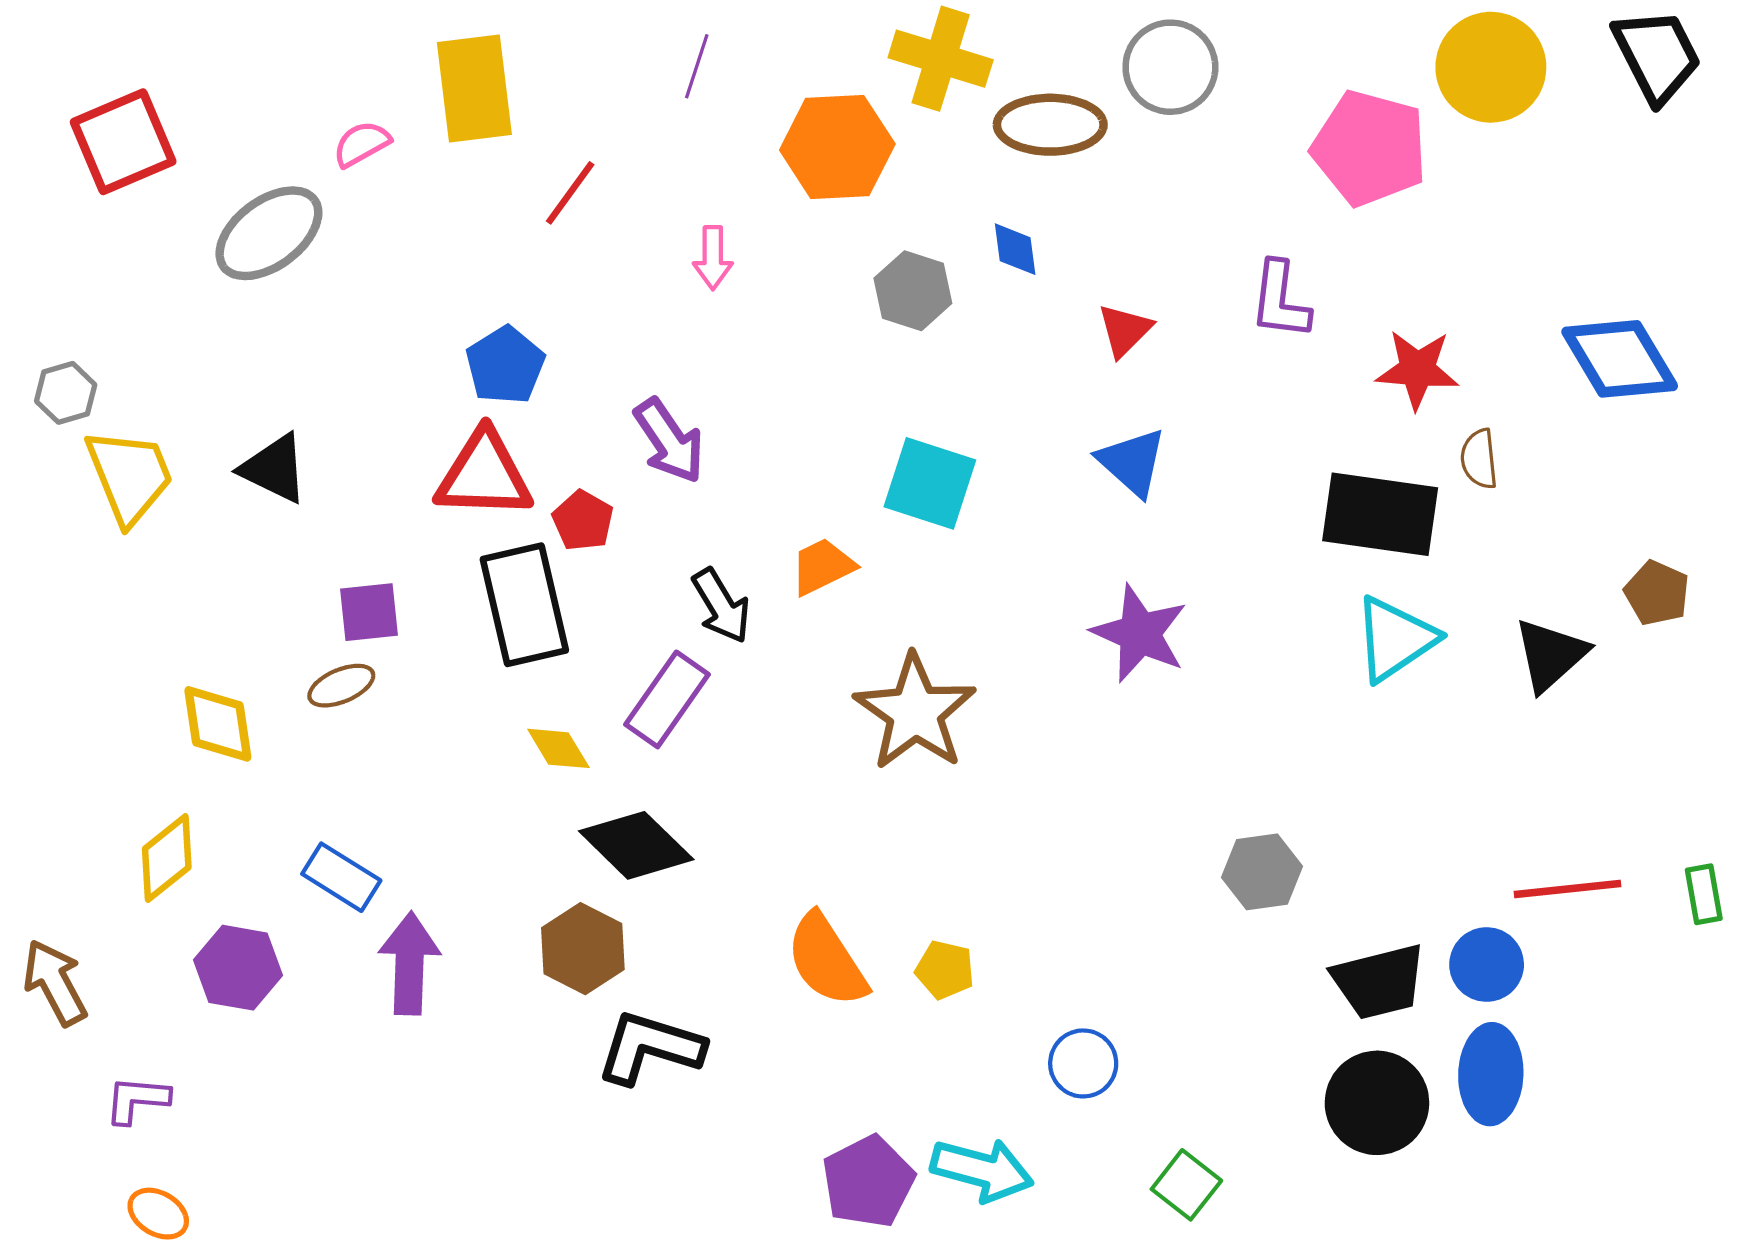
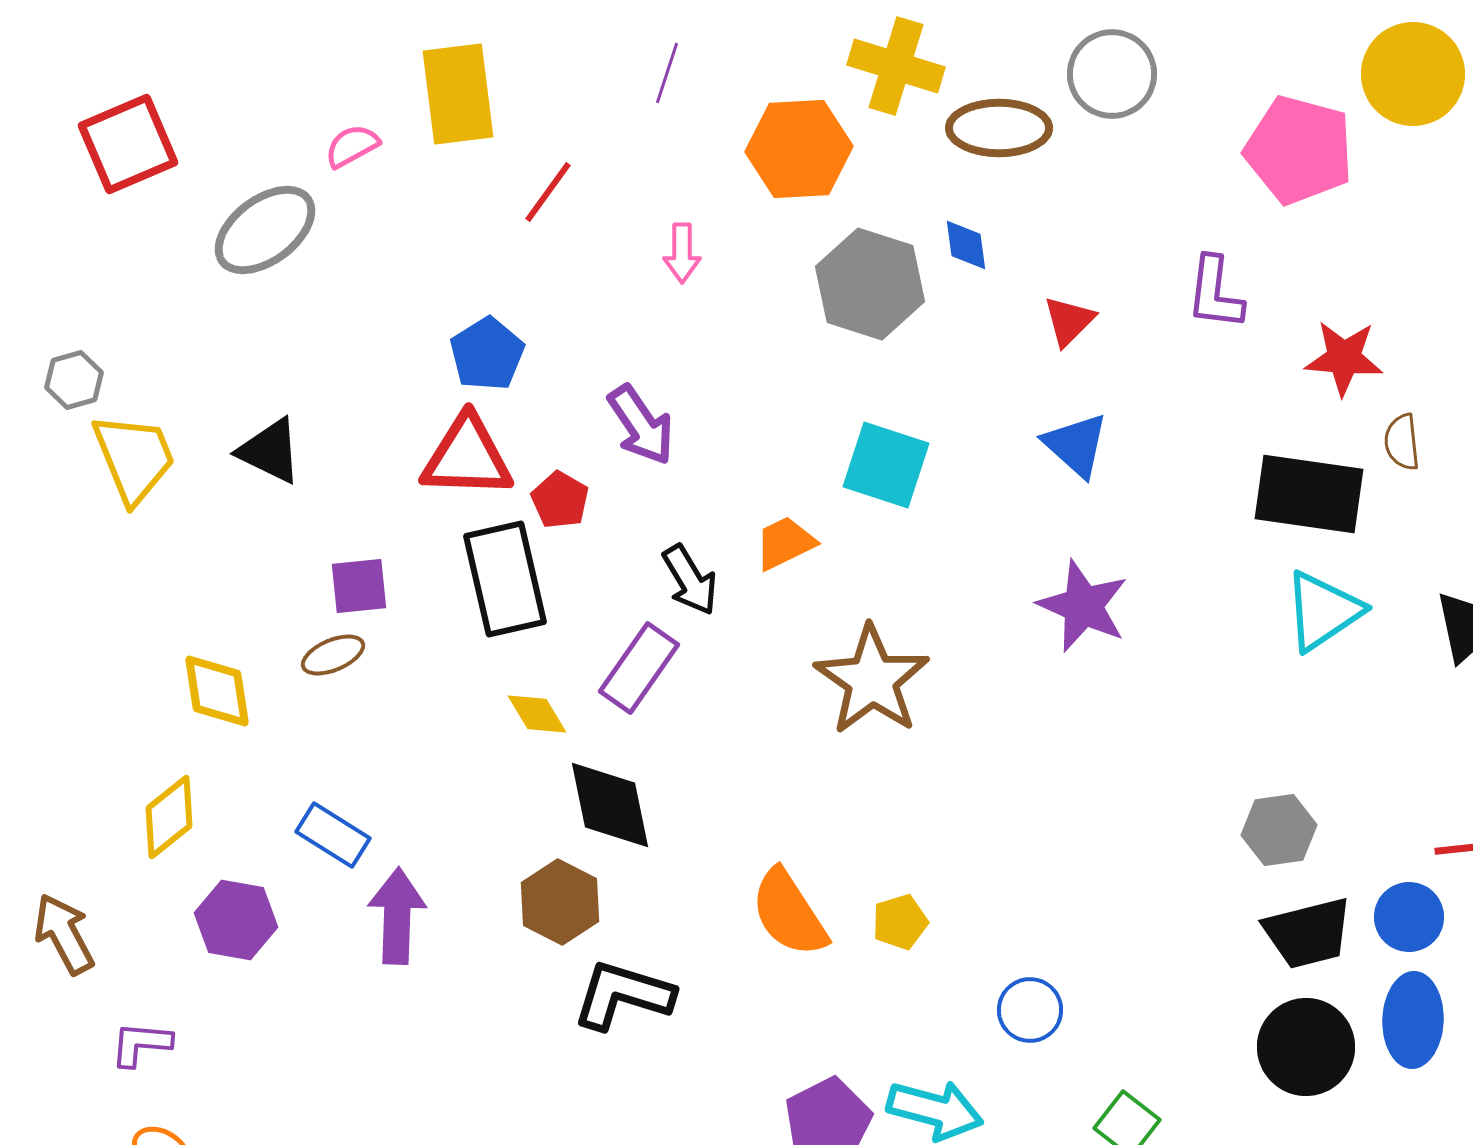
gray hexagon: (913, 291) -> (870, 284), size x1.5
black diamond: (636, 845) -> (610, 805), turned 34
gray hexagon: (1262, 872) -> (1279, 830), moved
yellow pentagon: (945, 970) -> (900, 922), turned -30

